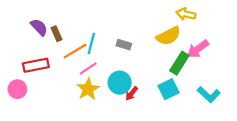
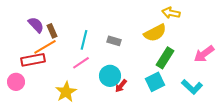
pink arrow: (198, 49) -> (204, 54), moved
orange line: (75, 51) -> (45, 47), moved
yellow star: (88, 89) -> (66, 92), moved

